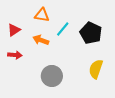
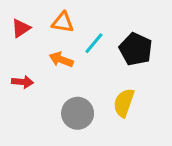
red triangle: (14, 30) -> (21, 28), moved
yellow semicircle: (96, 69) -> (124, 103), moved

